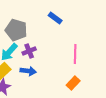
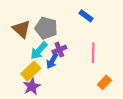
pink line: (75, 54) -> (93, 53), moved
blue arrow: (28, 71) -> (52, 61), moved, turned 112

